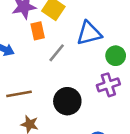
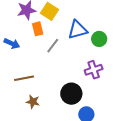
green circle: (116, 56) -> (99, 39), moved
black circle: (67, 101) -> (71, 94), moved

